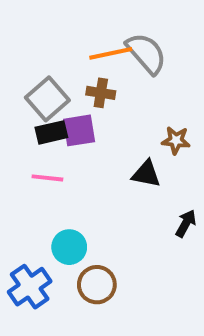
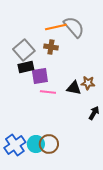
purple square: (79, 130) -> (40, 76), moved
brown star: (176, 140) -> (88, 83), moved
pink line: (47, 178) -> (48, 92), moved
cyan circle: (69, 247) -> (36, 144), moved

